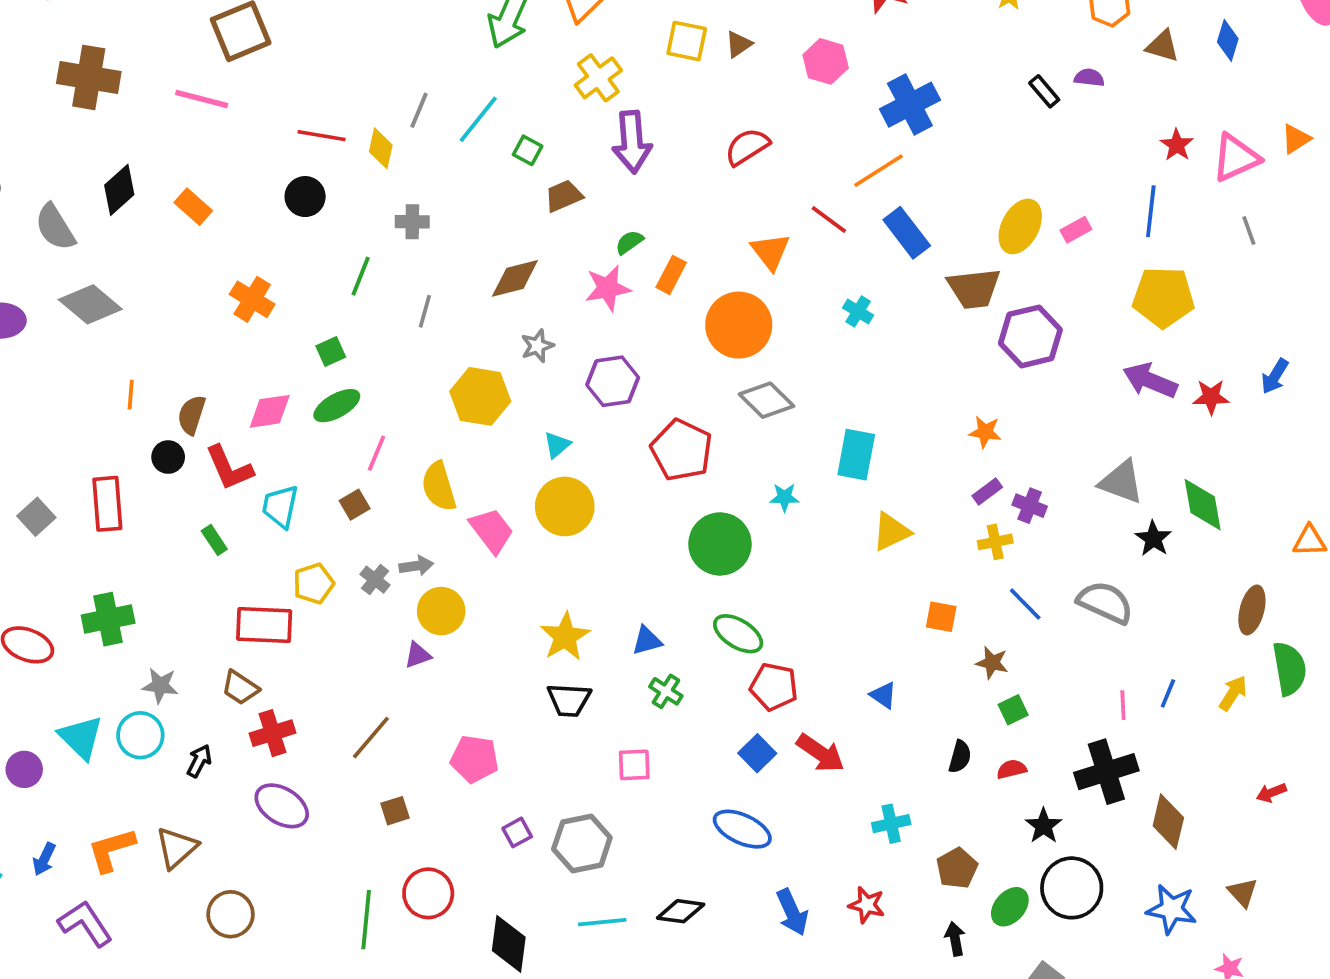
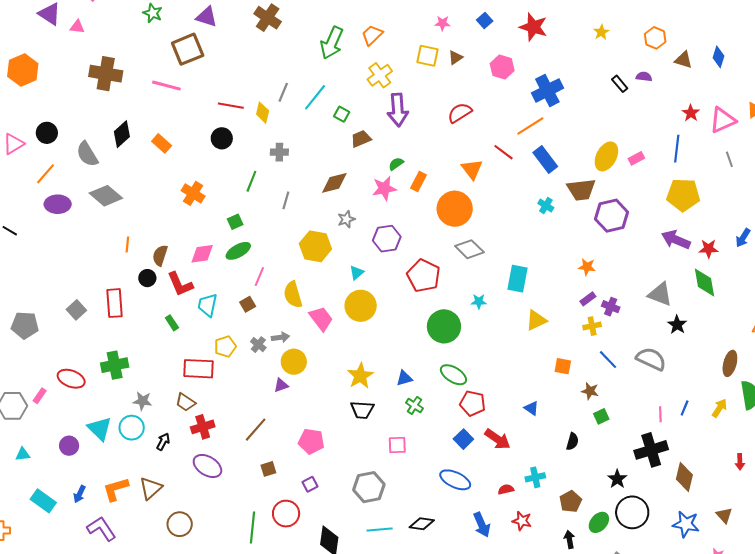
cyan cross: (858, 311) -> (546, 206), moved
green diamond: (1203, 505) -> (704, 283), moved
red semicircle: (1012, 769) -> (506, 489), moved
red arrow: (1271, 793) -> (740, 462), turned -70
purple square: (517, 832) -> (310, 484), moved

